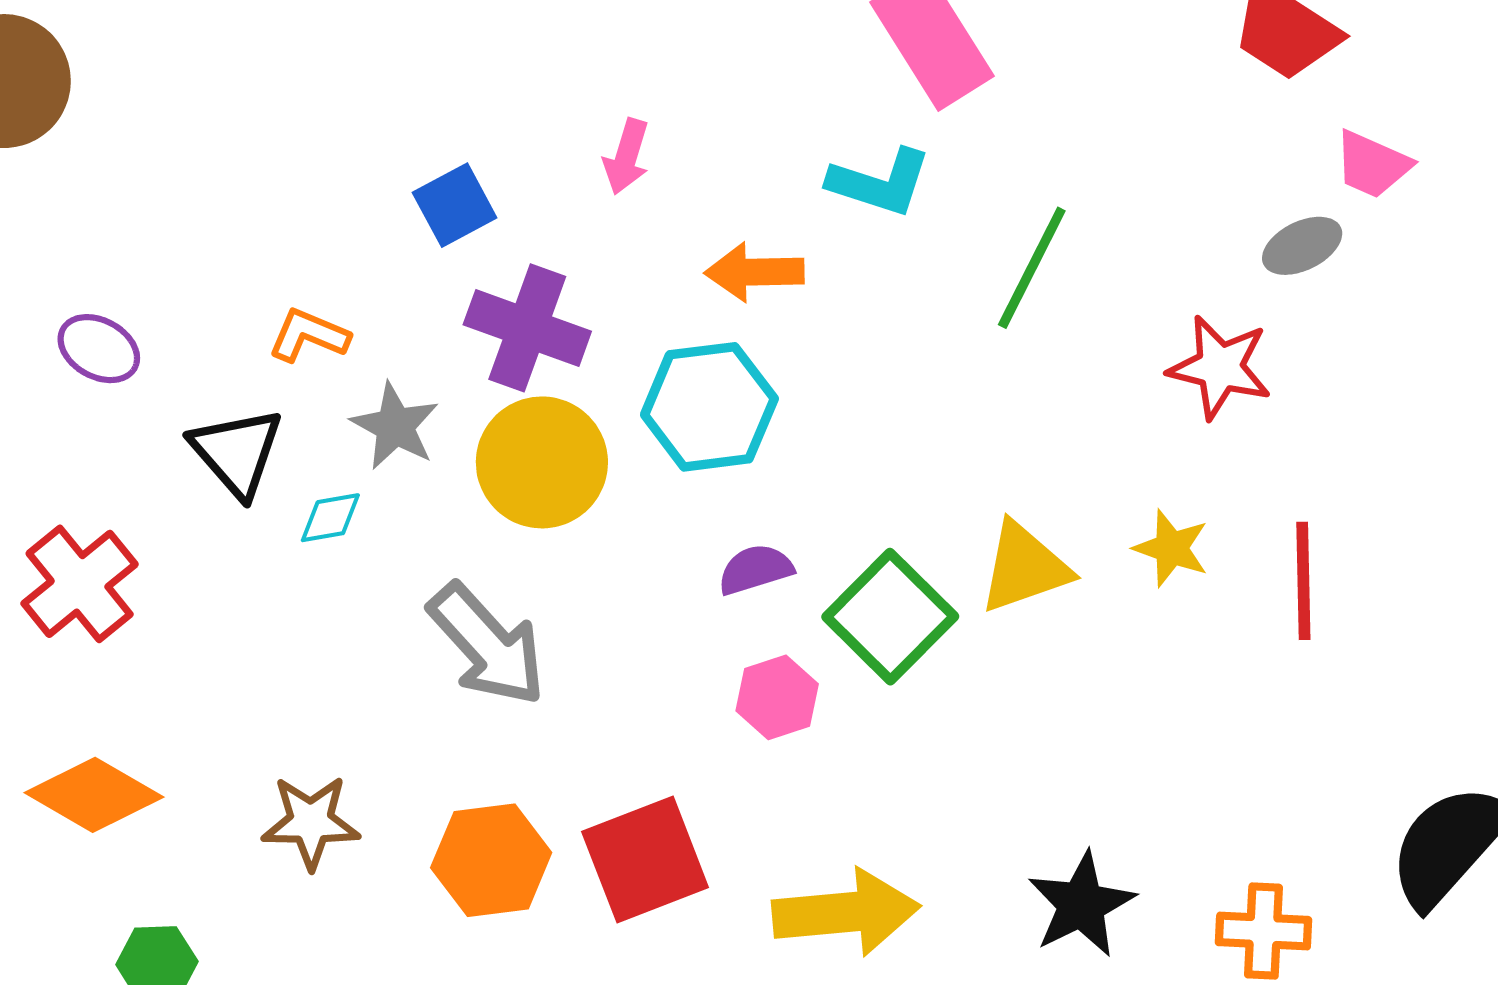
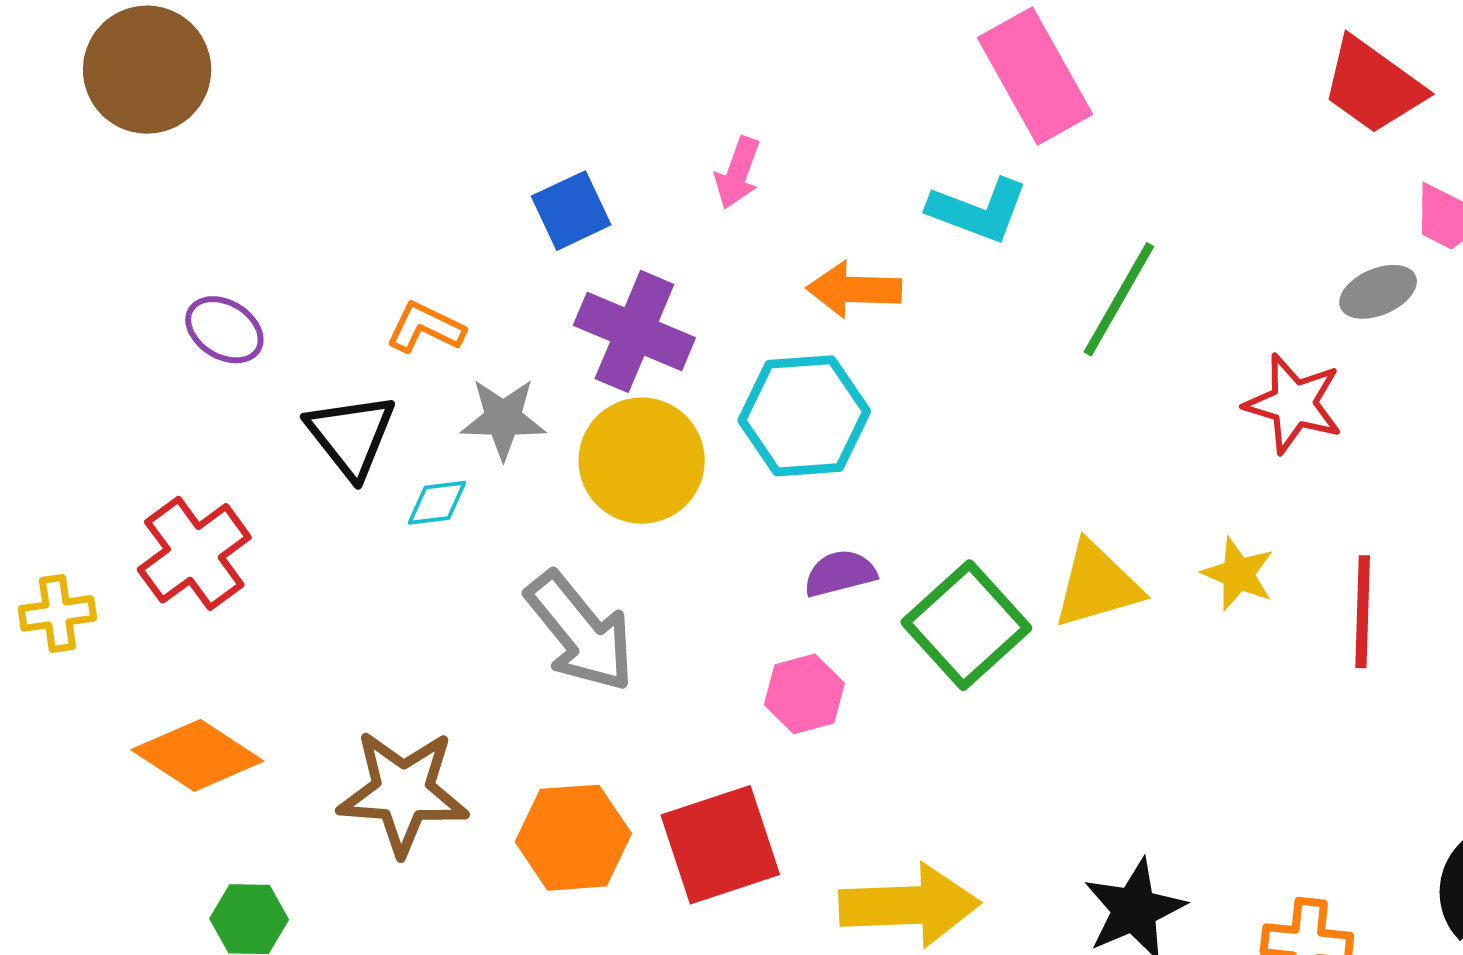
gray star: (395, 426) -> (503, 419), turned -30
pink hexagon: (777, 697) -> (804, 694), moved
brown star: (311, 822) -> (403, 792), size x1.4

